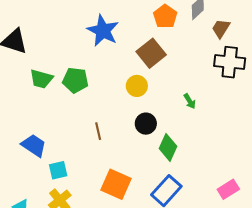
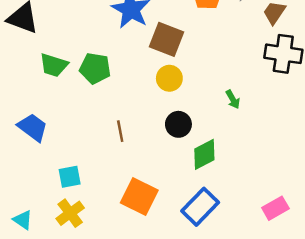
brown square: (151, 53) -> (166, 39), moved, turned -32
blue trapezoid: (34, 145) -> (33, 127), moved
green diamond: (168, 147) -> (204, 154), turned 36

